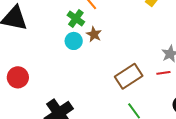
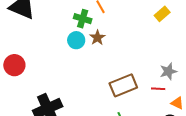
green cross: (76, 19) -> (83, 19), turned -30

